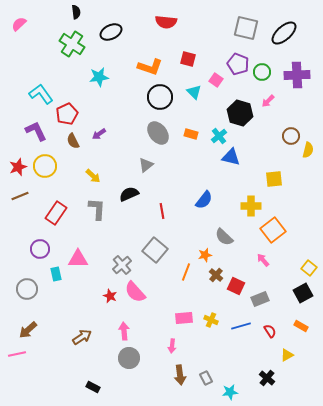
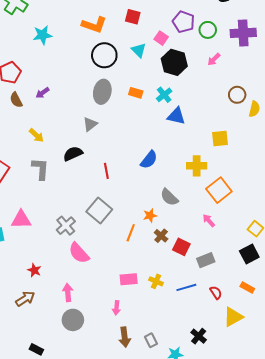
black hexagon: (240, 113) -> (174, 62), moved
gray ellipse: (158, 133) -> (102, 92), turned 50
red star: (110, 296) -> (34, 270), moved
yellow triangle: (287, 355) -> (233, 317), size x1.5
black cross: (267, 378) -> (199, 336), moved

